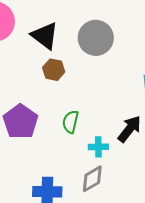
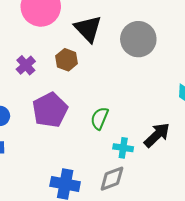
brown hexagon: (54, 70) -> (67, 60), moved

